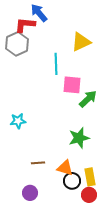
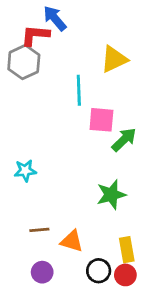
brown line: (38, 163) -> (39, 230), moved
orange triangle: (65, 168) -> (72, 241), moved
black circle: (72, 181) -> (99, 271), moved

